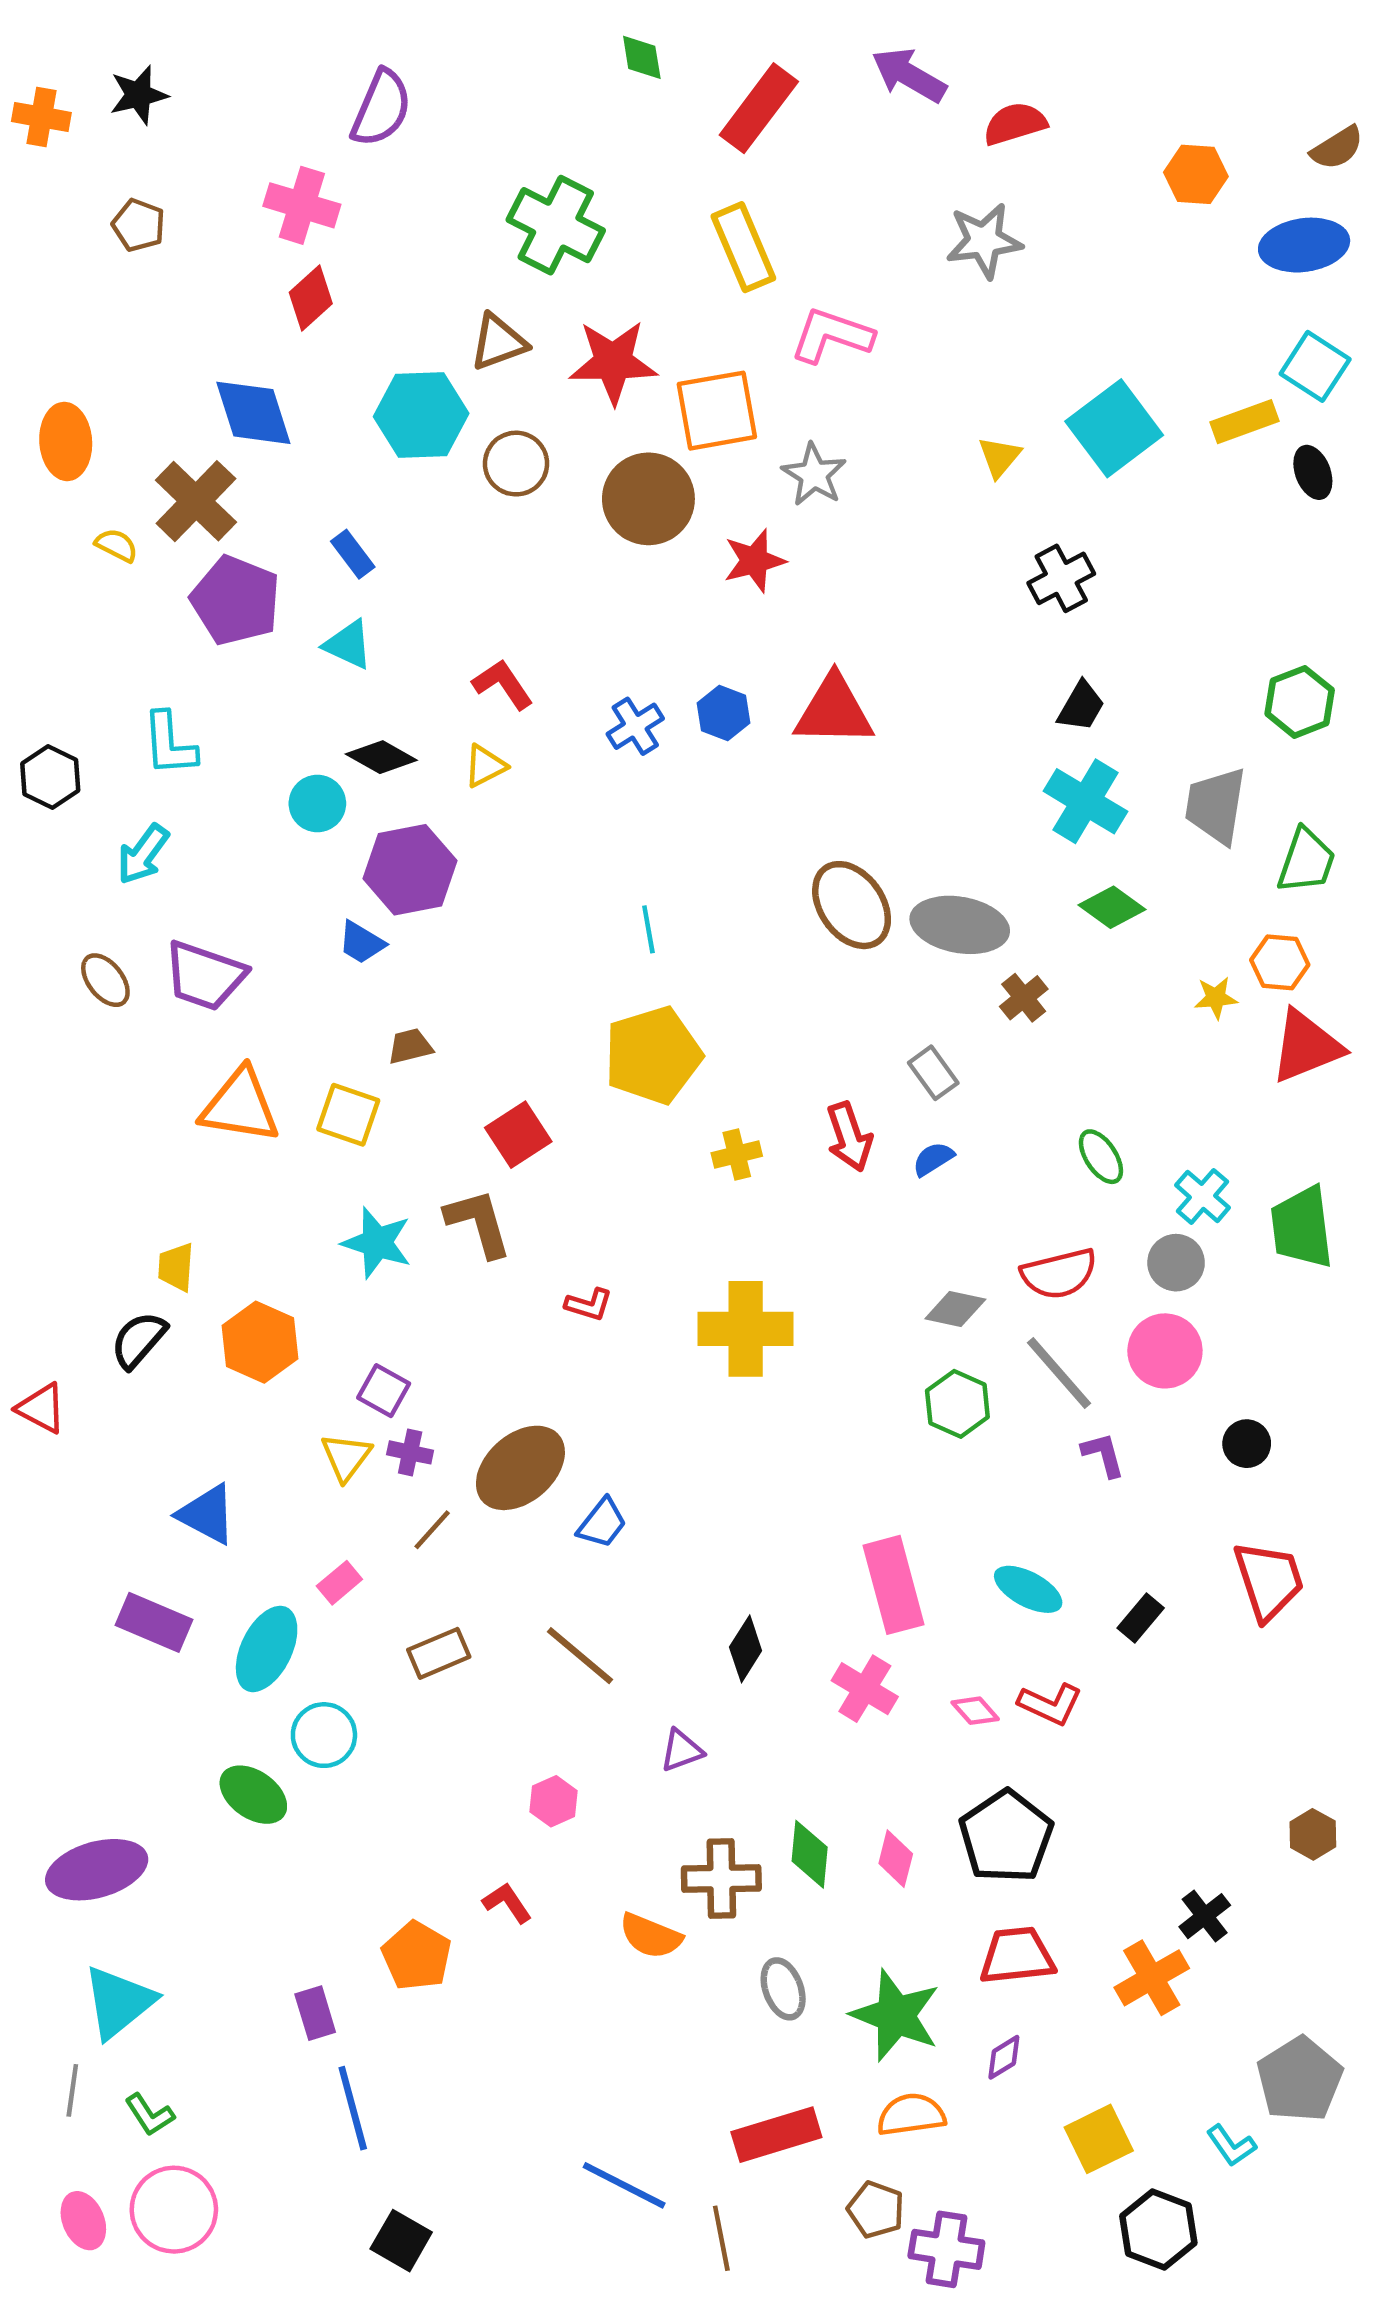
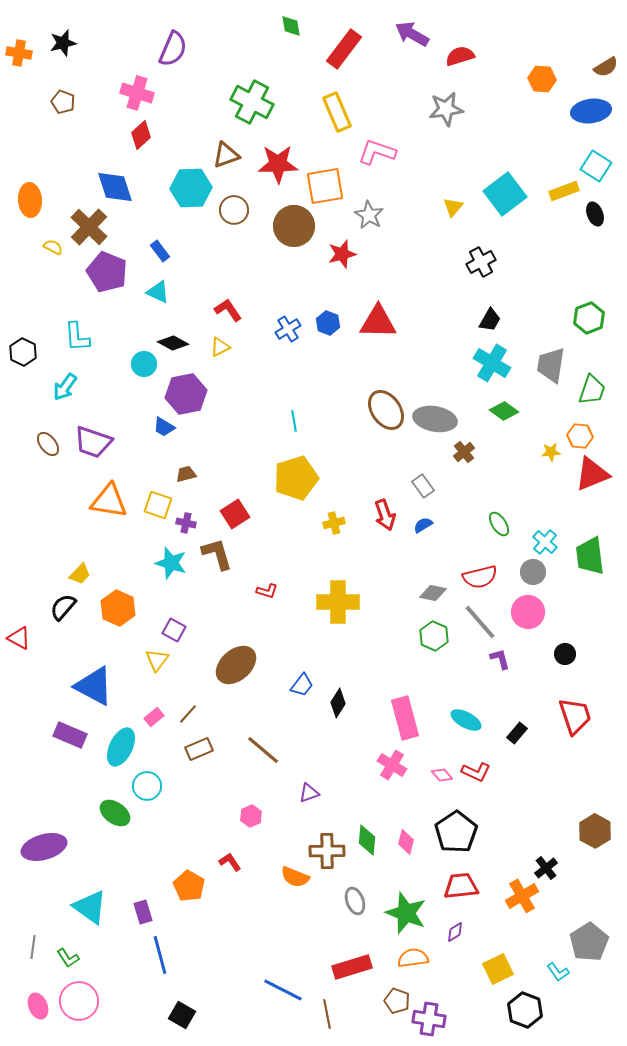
yellow trapezoid: (176, 1267) -> (80, 574), turned -140
purple cross: (410, 1452) -> (186, 523), moved
blue triangle: (207, 1514) -> (94, 686), size x1.4
blue trapezoid: (602, 1523) -> (302, 685), moved
brown line: (432, 1530) -> (188, 714), moved
black diamond: (746, 1649) -> (338, 703), moved
brown hexagon: (1313, 1834) -> (595, 831), size x1.5
cyan triangle: (119, 2002) -> (90, 907), moved, turned -45

